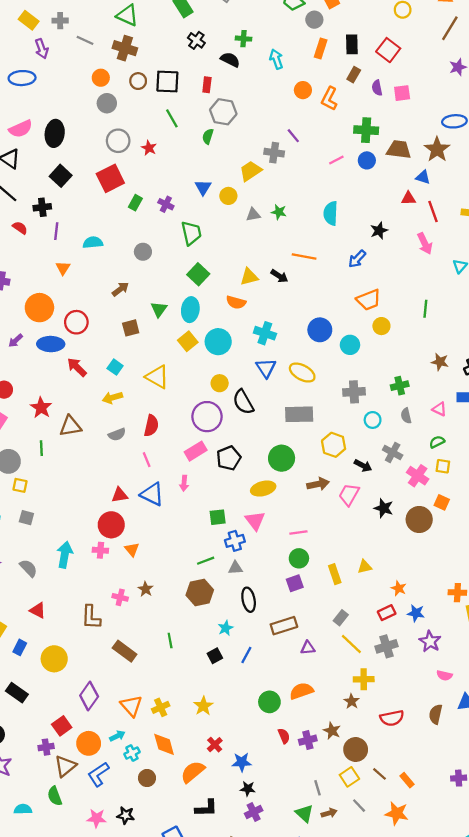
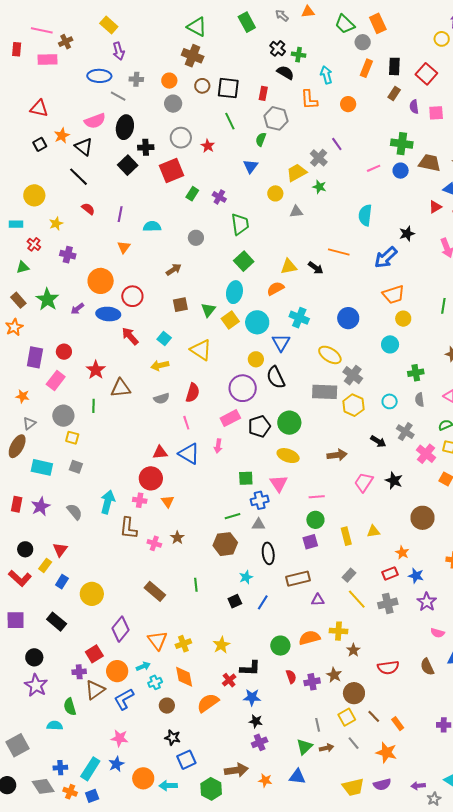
gray cross: (60, 21) -> (136, 79), moved
gray line: (85, 40) -> (118, 96), moved
black cross: (196, 40) -> (278, 48), moved
orange L-shape: (329, 99) -> (309, 100), moved, turned -35
gray cross: (274, 153) -> (319, 158), turned 30
blue triangle: (203, 187) -> (251, 166), moved
red triangle: (409, 198) -> (435, 207), turned -32
black cross: (42, 207) -> (146, 147), moved
green star: (279, 212) -> (319, 187), moved
blue arrow: (357, 259) -> (386, 257), size x1.4
orange semicircle: (236, 302) -> (275, 288), turned 132
green triangle: (159, 309) -> (208, 310), moved
cyan circle: (350, 345) -> (390, 344), moved
blue triangle: (266, 368) -> (281, 343), moved
gray cross: (354, 392) -> (353, 375), moved, turned 36
yellow hexagon: (334, 445) -> (353, 405), moved
green circle: (282, 458) -> (289, 423), moved
yellow ellipse: (263, 489) -> (288, 456), turned 30
pink trapezoid: (349, 495) -> (364, 482), moved
brown circle: (419, 519) -> (423, 518), moved
red triangle: (38, 610) -> (60, 550), moved, turned 35
brown L-shape: (91, 617) -> (128, 528), moved
yellow cross: (364, 679) -> (339, 631), moved
brown semicircle: (436, 714) -> (427, 667), turned -42
green semicircle: (55, 796) -> (70, 707), moved
black L-shape: (206, 808) -> (250, 668), moved
green triangle: (304, 813) -> (304, 747), turned 30
black star: (126, 815) -> (173, 738), moved

